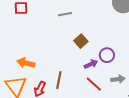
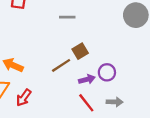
brown line: (59, 80) -> (61, 65), moved, turned 36

